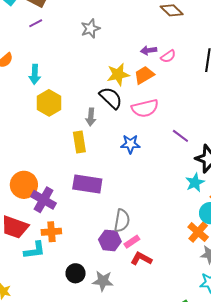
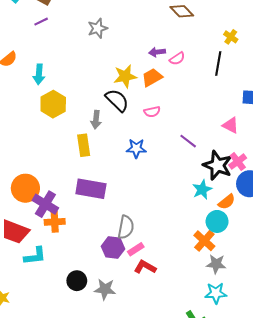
pink semicircle: (145, 108) -> (152, 112), size x0.6
orange cross: (51, 232) -> (55, 222), moved

